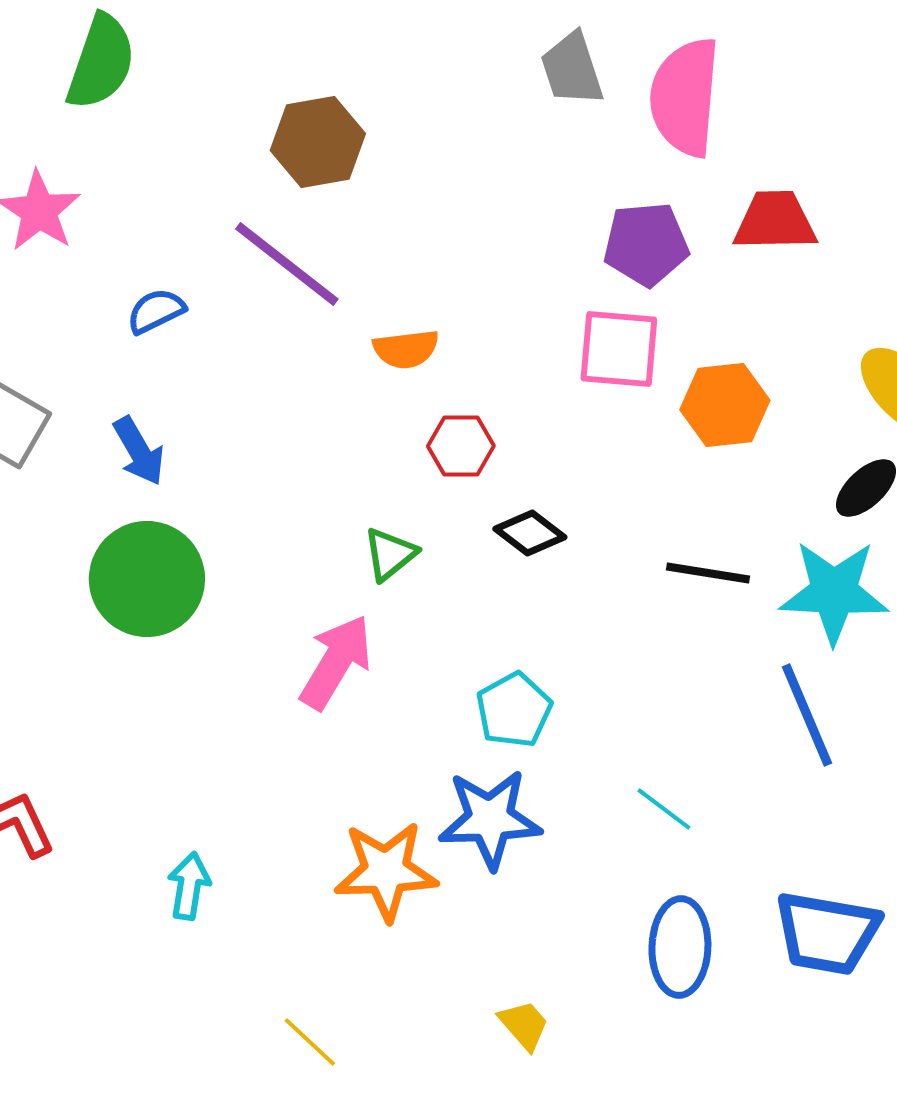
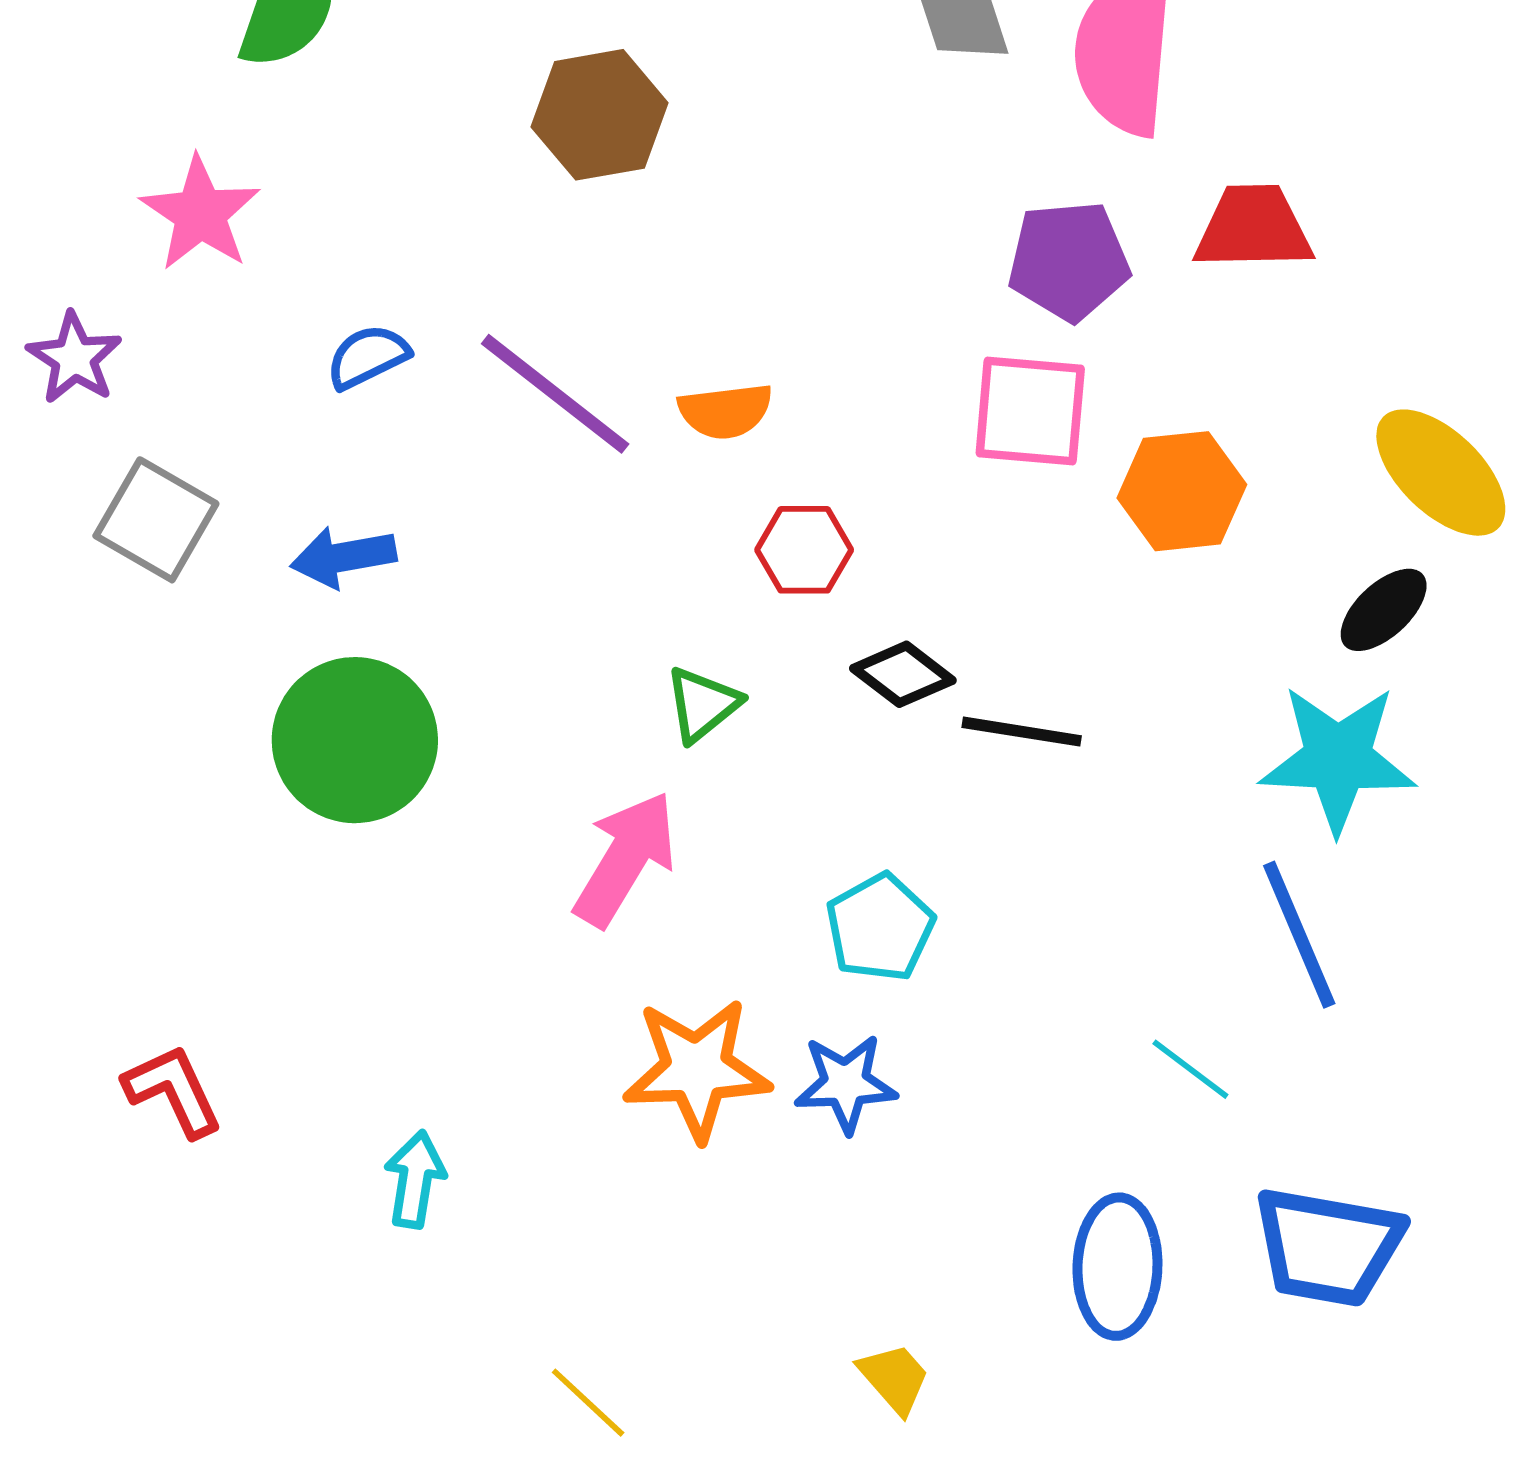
purple line: (287, 264) -> (555, 394), moved
blue arrow: (139, 451) -> (343, 557), turned 110
black line: (708, 573) -> (1022, 732), moved
cyan line: (664, 809) -> (1190, 1069), moved
blue star: (490, 819) -> (846, 1083), size x0.7
orange star: (386, 871) -> (697, 1069), moved

